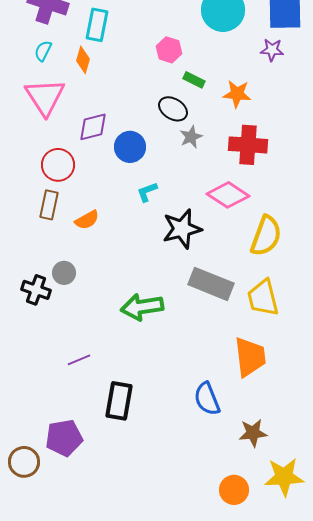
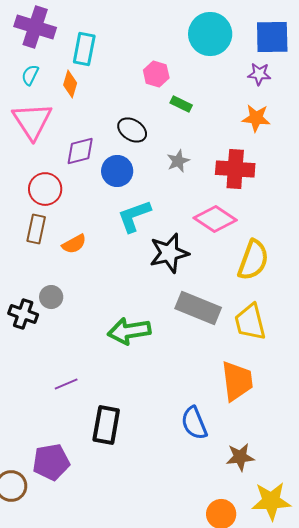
orange star: (237, 94) -> (256, 118), moved
black ellipse: (173, 109) -> (132, 130), moved
cyan L-shape: (147, 192) -> (134, 216), size x1.6

